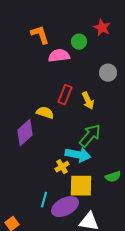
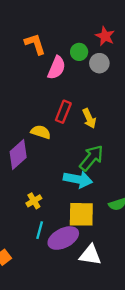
pink semicircle: (59, 56) -> (57, 68), turned 120
gray circle: (108, 73) -> (99, 63), moved
yellow cross: (62, 167) -> (34, 201), moved

